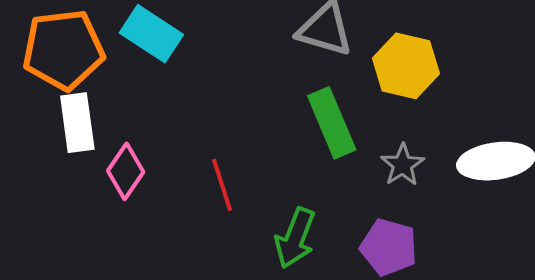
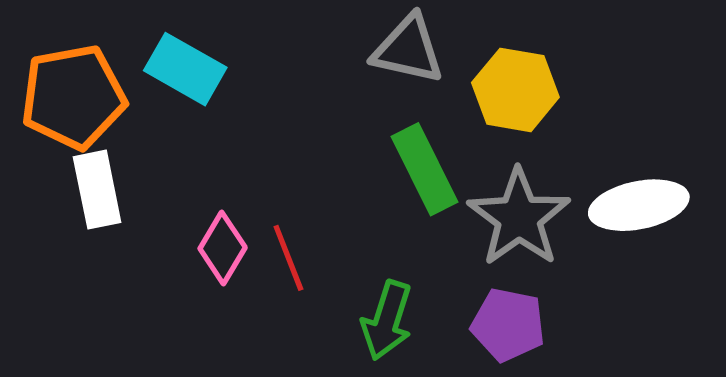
gray star: (402, 165) -> (519, 218), size x1.8
pink diamond: (126, 171) -> (223, 248), moved

